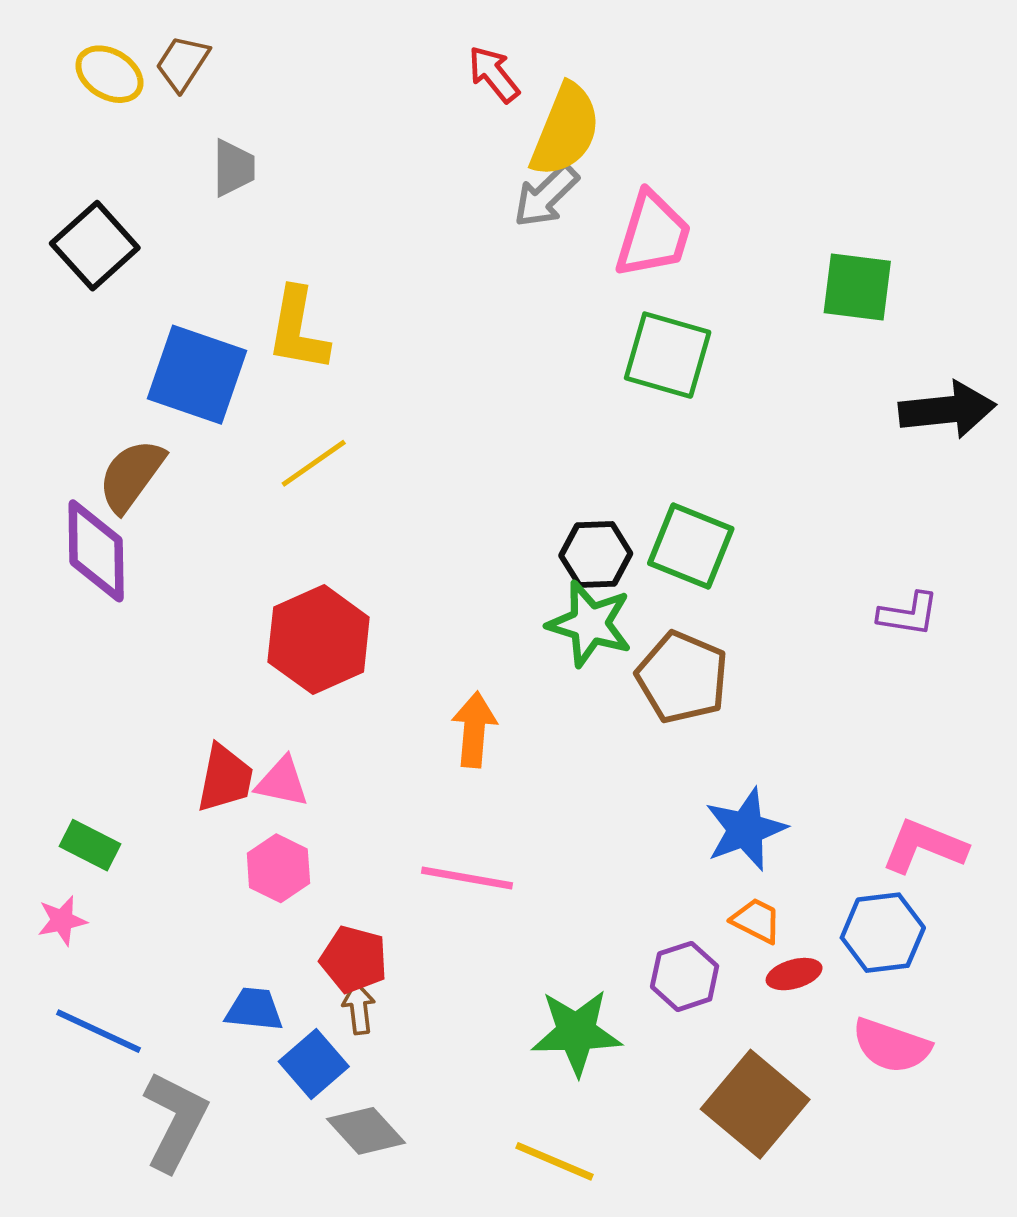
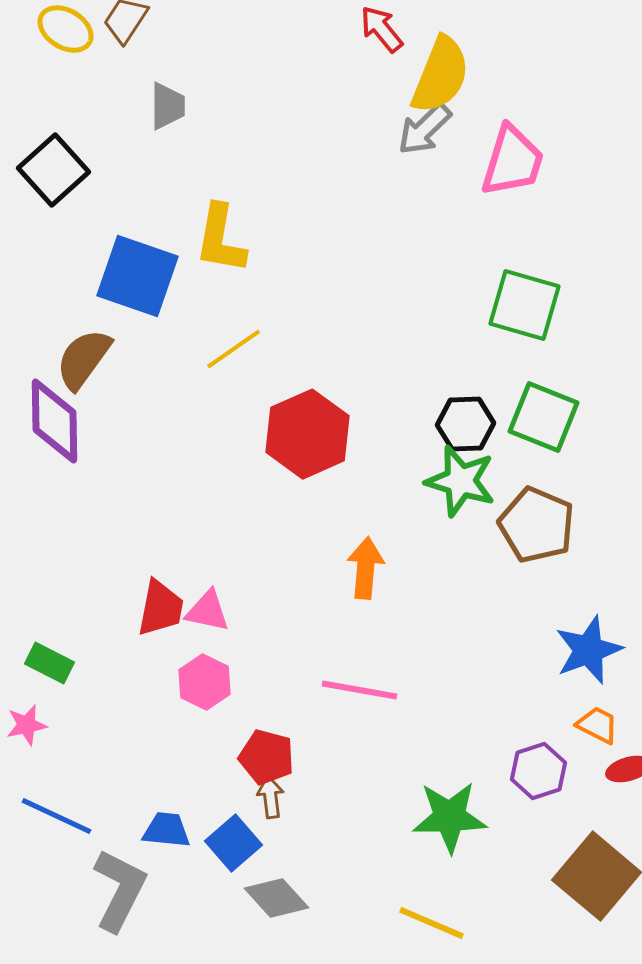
green square: (668, 355) -> (525, 305), moved
red hexagon: (319, 640) -> (308, 434), moved
blue trapezoid: (254, 1009) -> (167, 830), moved

